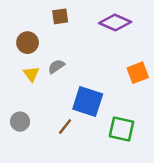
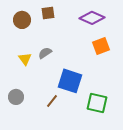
brown circle: (28, 43) -> (22, 20), moved
orange square: (138, 73) -> (101, 46), moved

